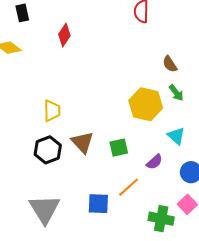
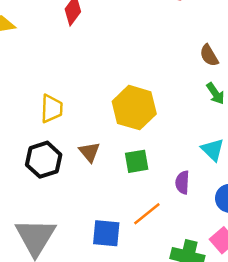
yellow hexagon: (146, 104) -> (134, 108), moved
brown triangle: (82, 142) -> (89, 152), size x0.7
purple semicircle: (154, 162) -> (182, 182), turned 132

